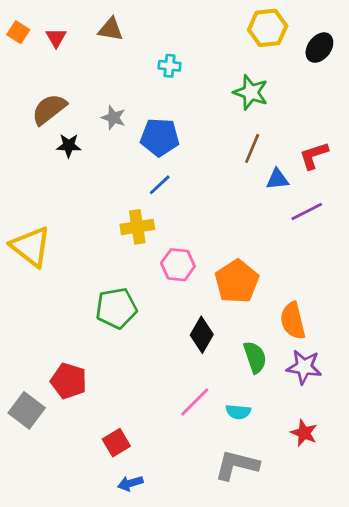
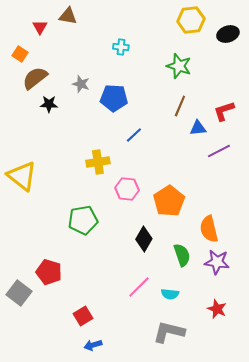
brown triangle: (111, 29) -> (68, 16), moved
orange square: (18, 32) -> (20, 54), moved
black ellipse: (319, 48) -> (228, 34), turned 35
blue line: (160, 185) -> (134, 135), moved

